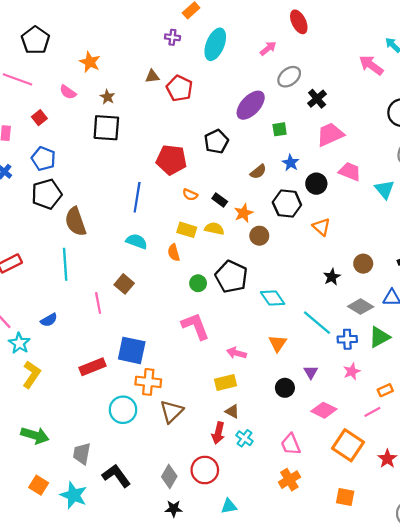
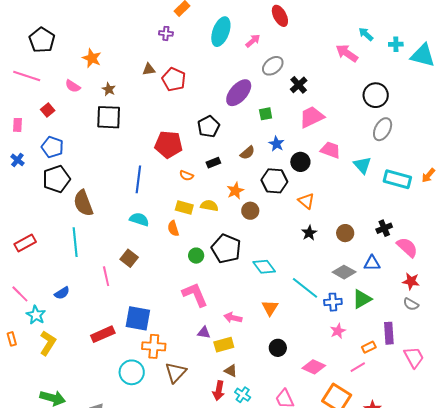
cyan ellipse: (215, 44) -> (221, 32), moved
black rectangle: (220, 200) -> (213, 163), moved, turned -56
black star: (332, 277) -> (309, 233), moved
purple triangle: (311, 372) -> (204, 333), moved, turned -48

